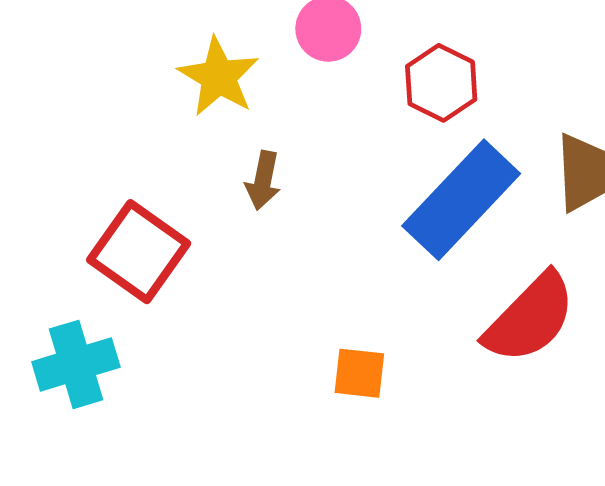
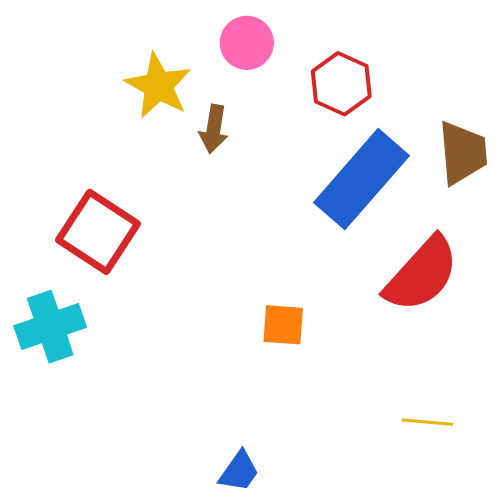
brown arrow: (263, 180) -> (214, 129), moved

